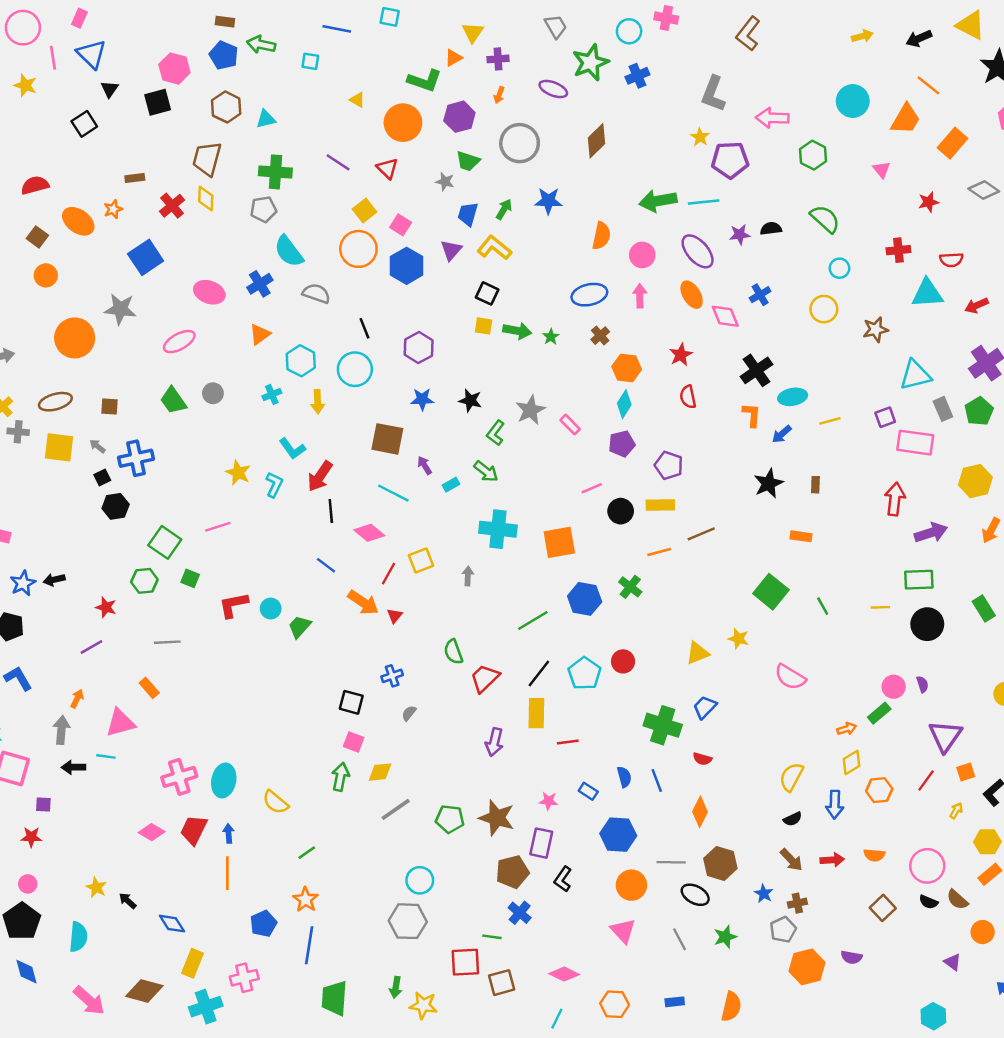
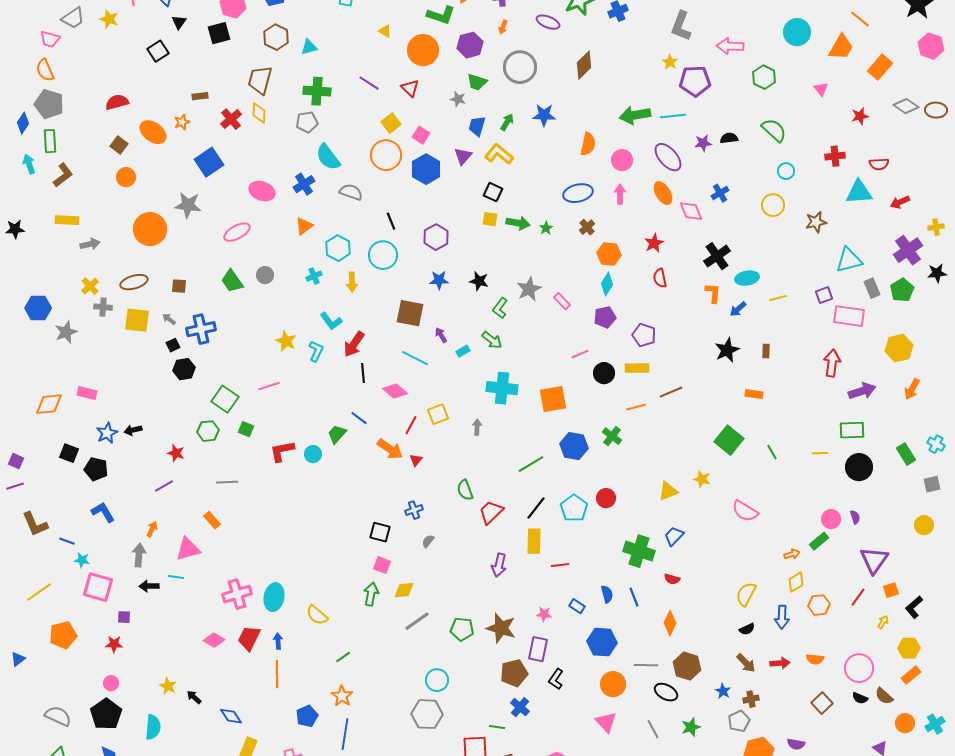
green trapezoid: (300, 627) -> (337, 434), moved

